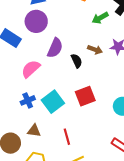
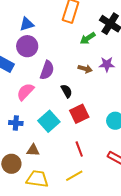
black semicircle: (77, 61) -> (67, 91), moved
blue cross: (28, 100) -> (16, 123), moved, turned 32
red line: (67, 137) -> (79, 149), moved

